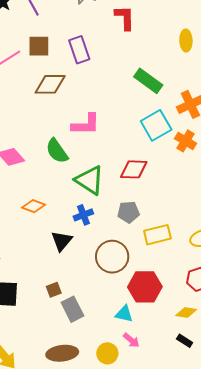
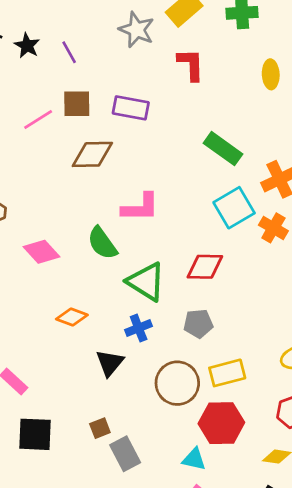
yellow ellipse: (186, 41) -> (271, 74), moved
purple rectangle: (79, 50) -> (131, 108), turned -60
yellow rectangle: (157, 235) -> (227, 373), moved

